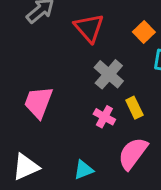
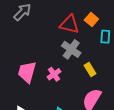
red triangle: (89, 28) -> (69, 24), moved, turned -30
pink cross: (104, 117) -> (54, 74), moved, turned 32

